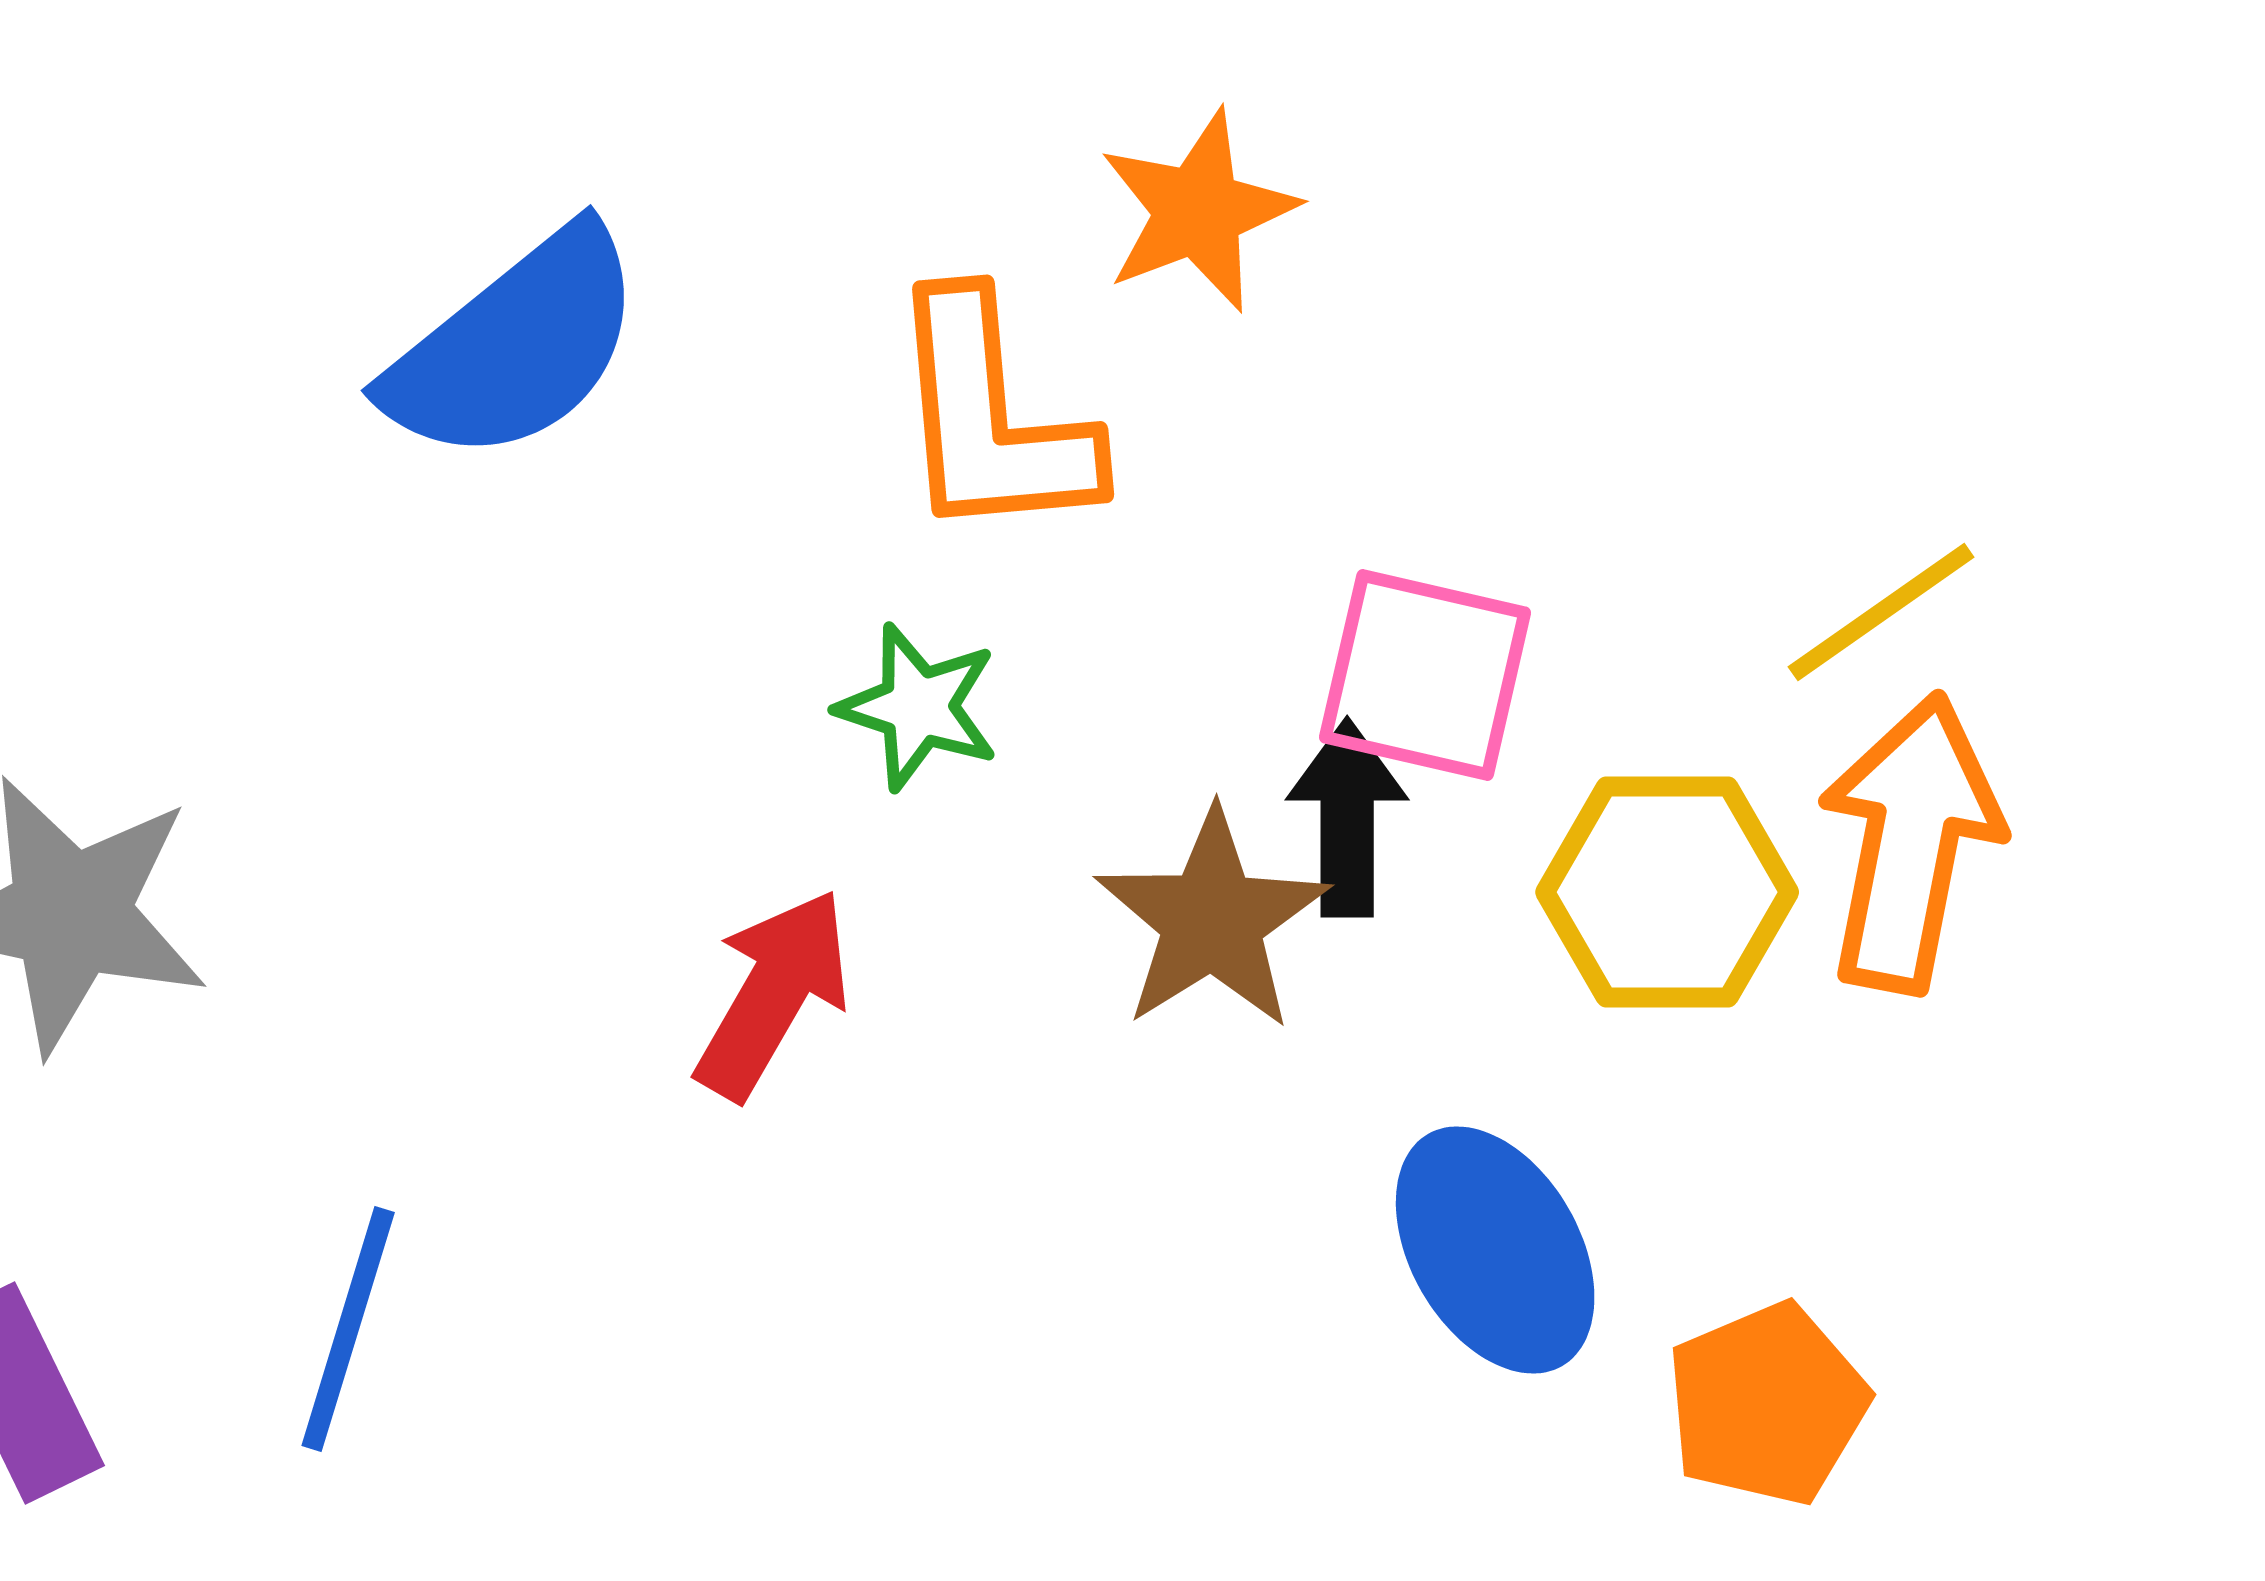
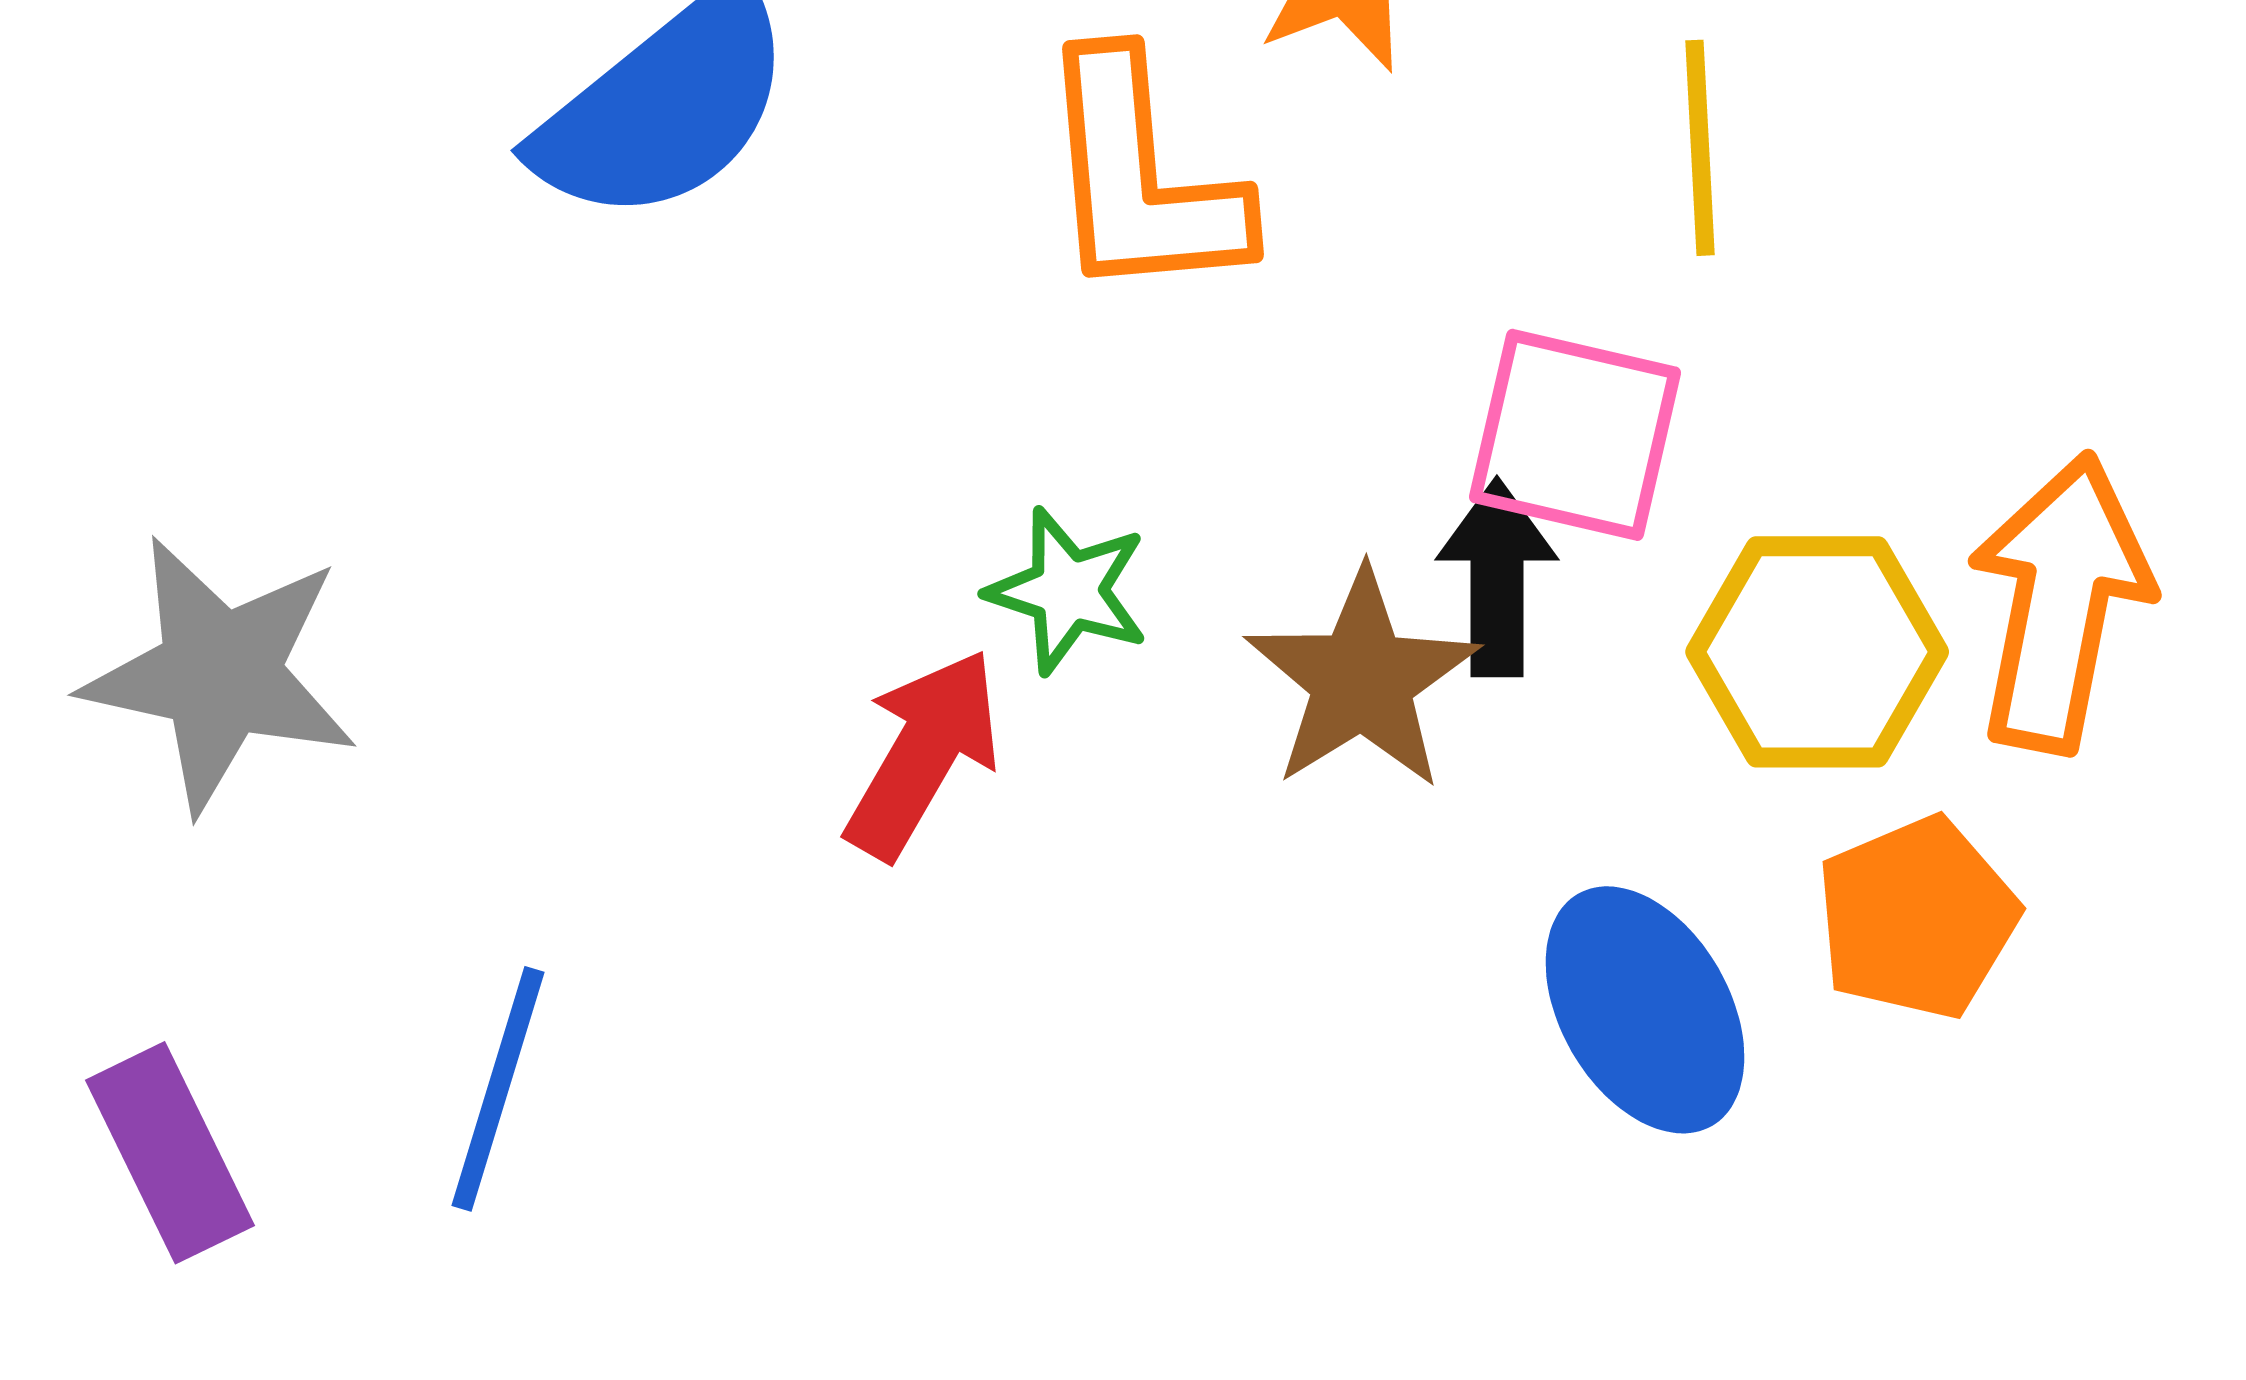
yellow line: (1881, 612) -> (1700, 148), moved, turned -58
green star: (918, 707) -> (1068, 591), moved
orange pentagon: (1767, 1404) -> (1917, 918), moved

